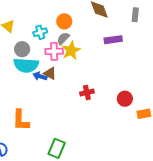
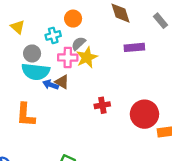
gray rectangle: (135, 15) -> (160, 21), turned -48
orange circle: (64, 21) -> (73, 19), moved
red circle: (125, 99) -> (144, 114), size x1.6
orange L-shape: (21, 120) -> (26, 115), moved

